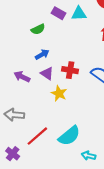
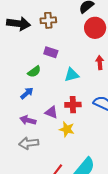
cyan triangle: (79, 14) -> (72, 75), moved
blue arrow: (42, 54) -> (27, 93), moved
gray arrow: (14, 115) -> (29, 143), moved

